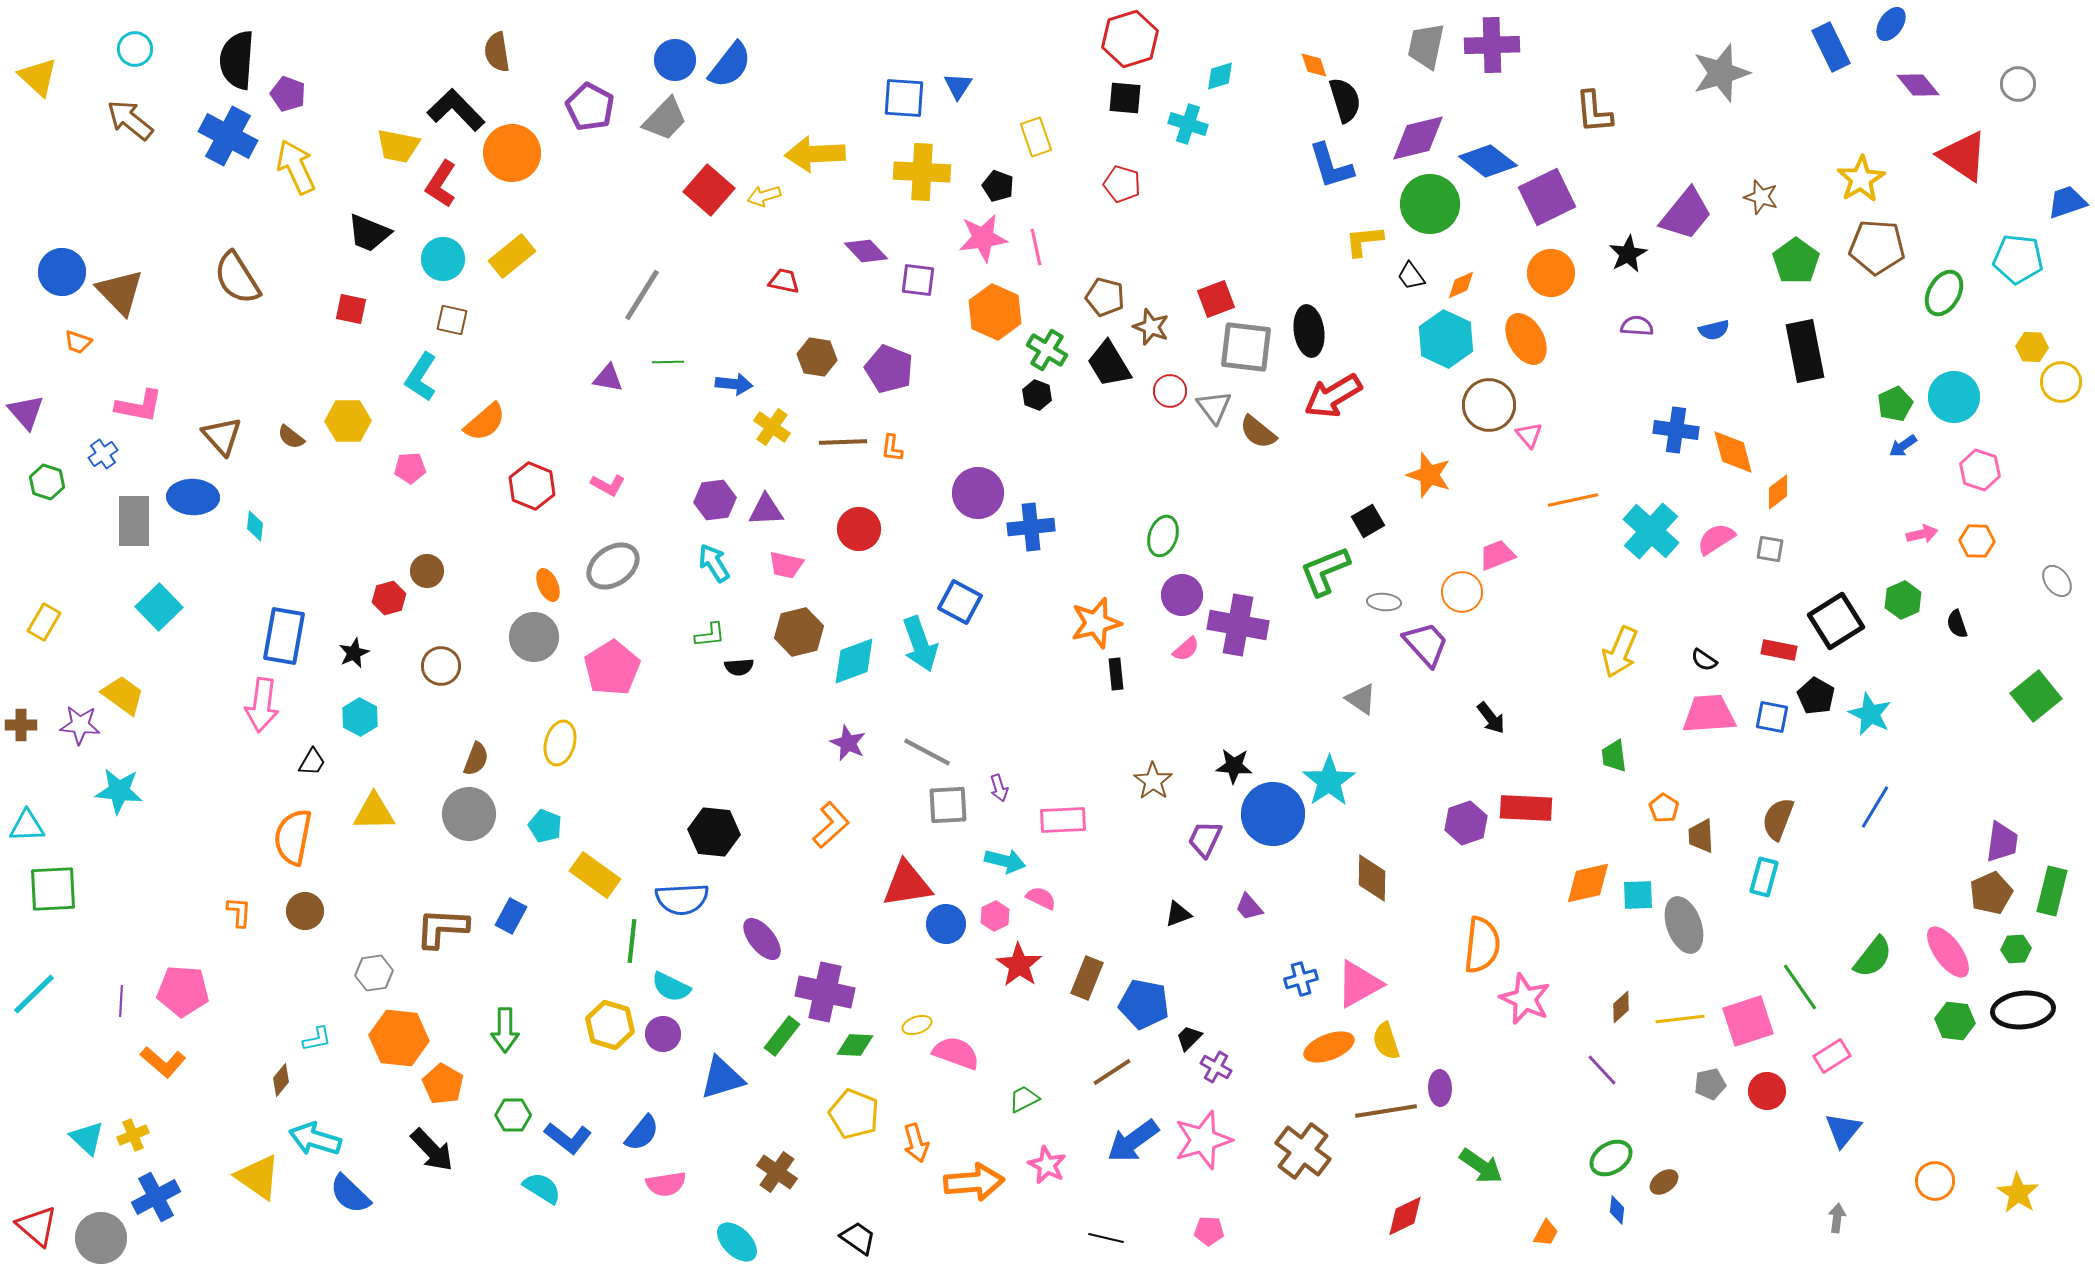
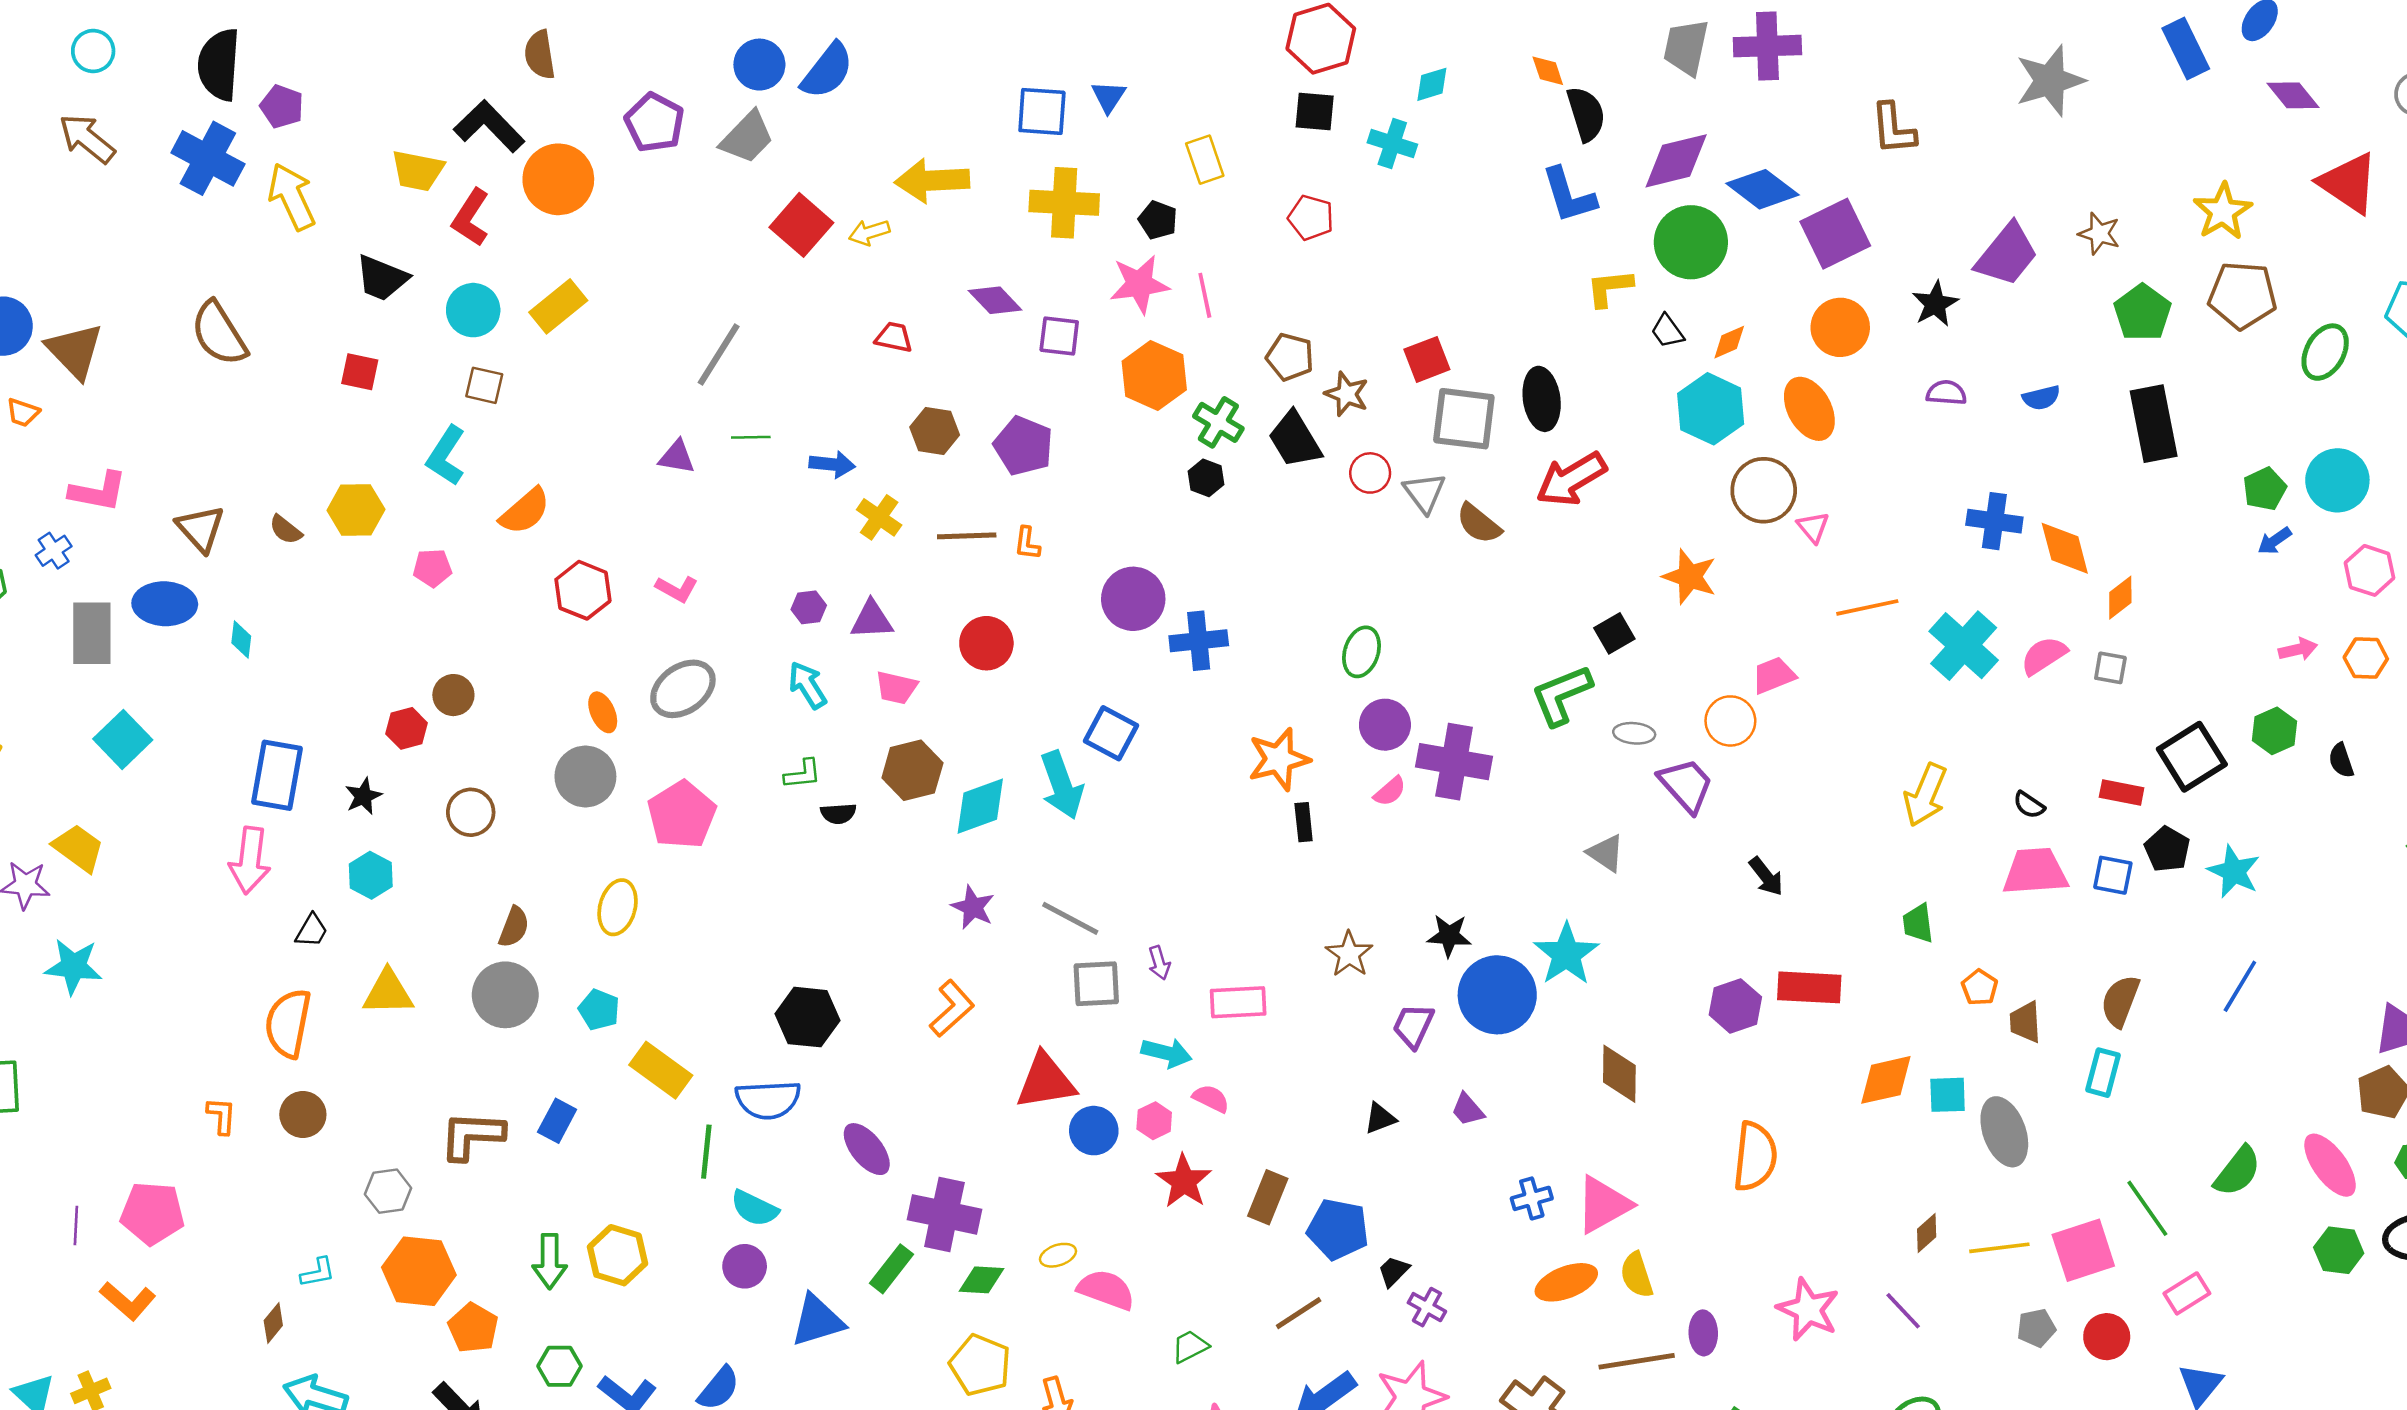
purple hexagon: (715, 500) -> (809, 607), size x0.7
pink star: (1525, 999) -> (1808, 1309), moved
yellow hexagon: (610, 1025) -> (618, 1255), moved

